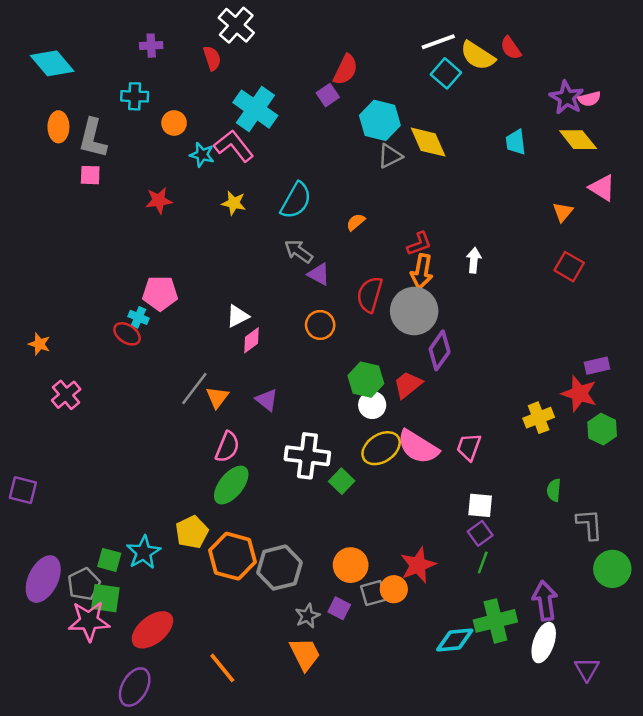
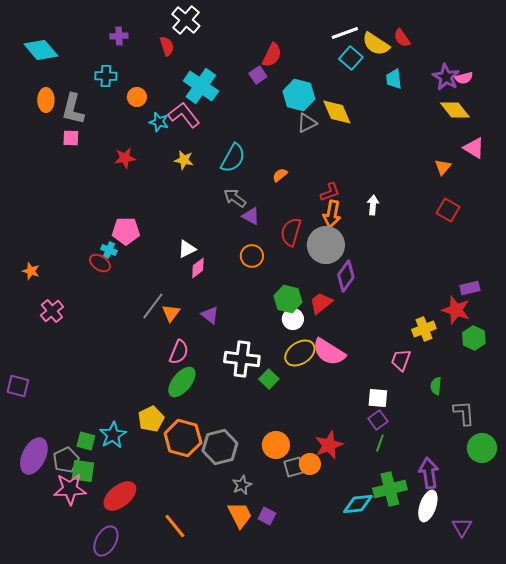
cyan trapezoid: (516, 142) -> (394, 79), moved
pink trapezoid: (469, 447) -> (401, 360), moved
purple square: (339, 608) -> (267, 516), moved

